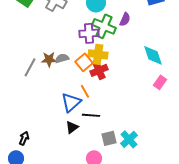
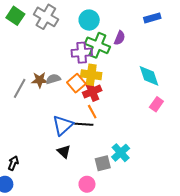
orange line: (85, 91) -> (92, 112), moved
black line: (91, 115) -> (84, 124), moved
black triangle: (72, 127) -> (64, 152), turned -40
cyan cross: (129, 139) -> (121, 153), moved

